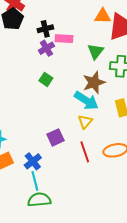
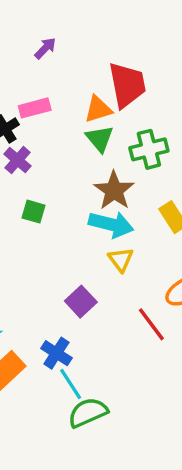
orange triangle: (103, 16) -> (98, 109), moved
pink rectangle: (64, 39) -> (35, 108), moved
red line: (85, 152) -> (151, 324), moved

